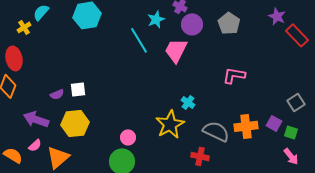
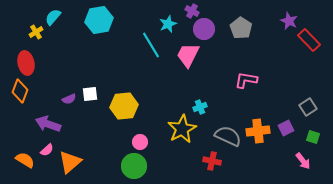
cyan cross: (188, 102) -> (200, 107), turned 32
yellow hexagon: (75, 123) -> (124, 106), moved
purple square: (274, 123) -> (286, 128), turned 35
green square: (291, 132) -> (313, 137), moved

